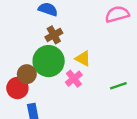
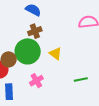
pink cross: (74, 79) -> (36, 81), moved

